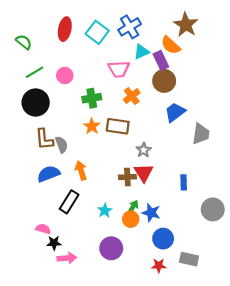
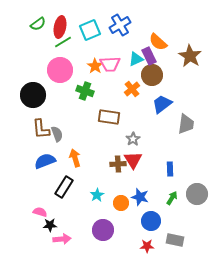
brown star: (186, 25) -> (190, 56), moved
cyan square: (97, 32) -> (90, 30), turned 30
green semicircle: (24, 42) -> (38, 24), moved, turned 105
cyan triangle: (141, 52) -> (136, 59), moved
green line: (35, 72) -> (63, 42), moved
pink circle: (65, 75) -> (60, 70), size x1.6
orange cross: (132, 96) -> (132, 89), moved
green cross: (92, 98) -> (85, 91), turned 30
orange star: (92, 126) -> (95, 66), moved
green arrow: (133, 207) -> (172, 198), moved

